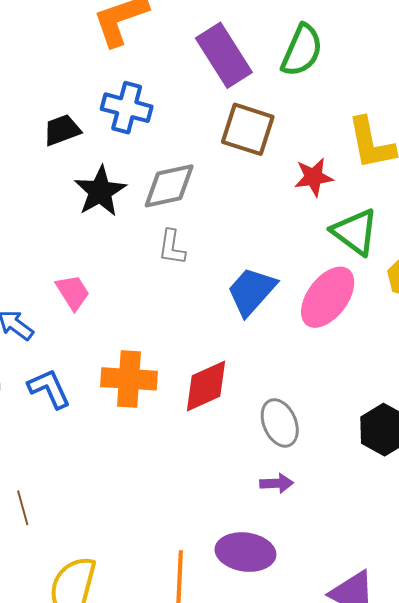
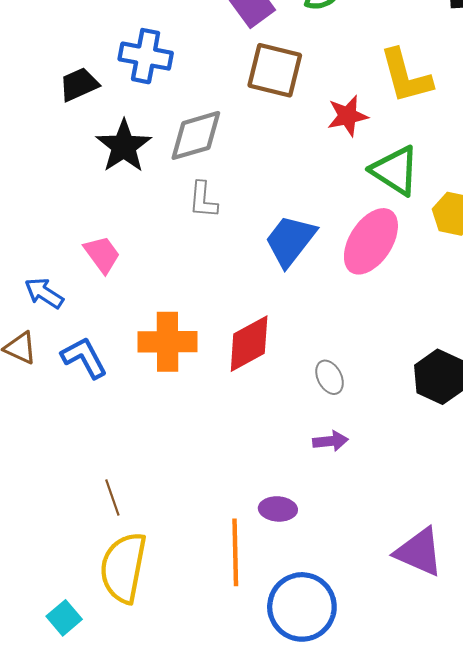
gray ellipse: (280, 423) -> (330, 377), size x0.7
brown line: (23, 508) -> (112, 497), moved
purple ellipse: (245, 552) -> (278, 509), moved, size x0.6

